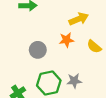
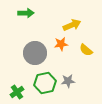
gray circle: (38, 50) -> (35, 53), size x1.5

